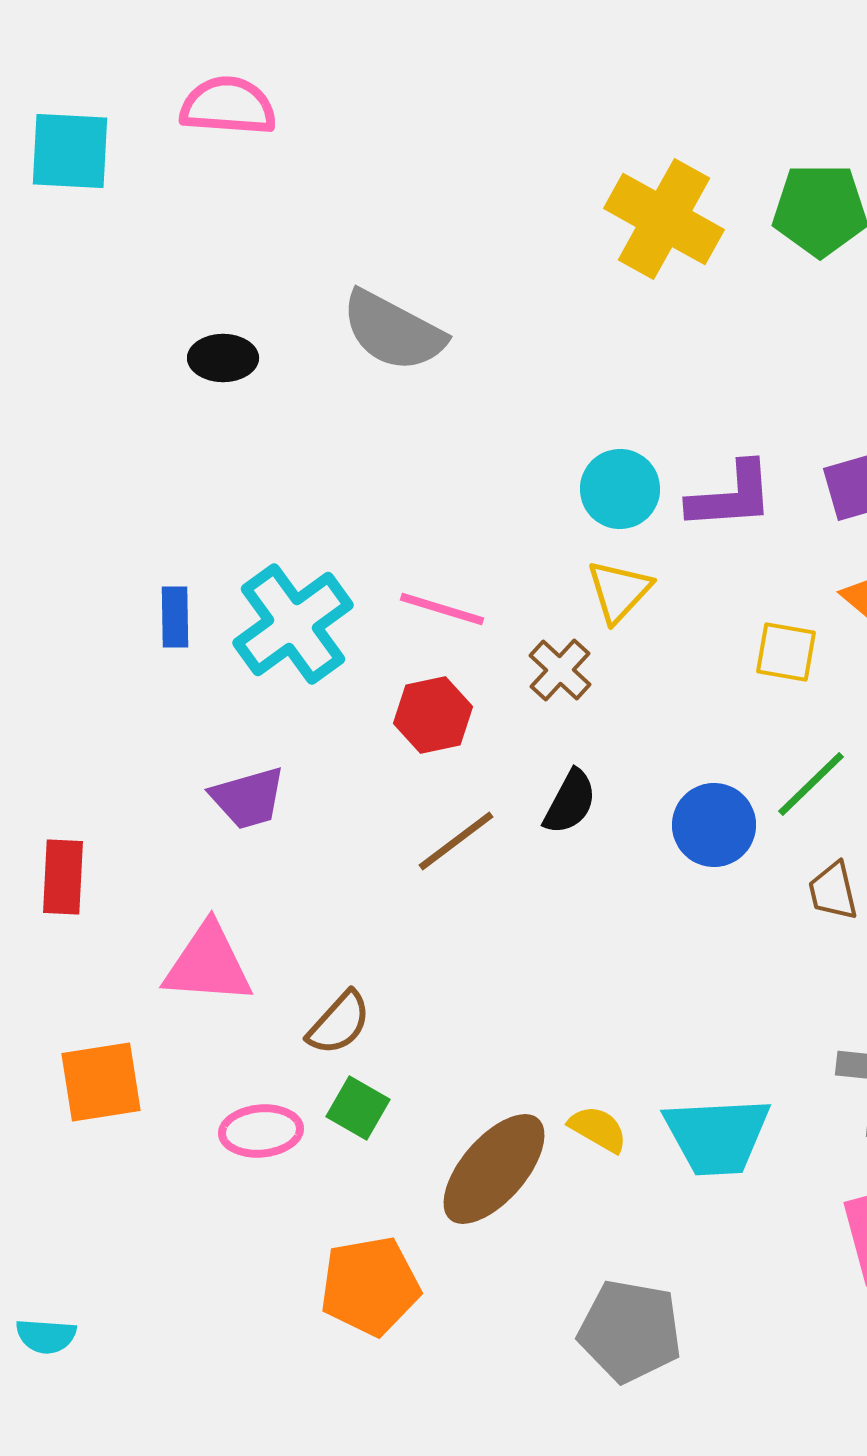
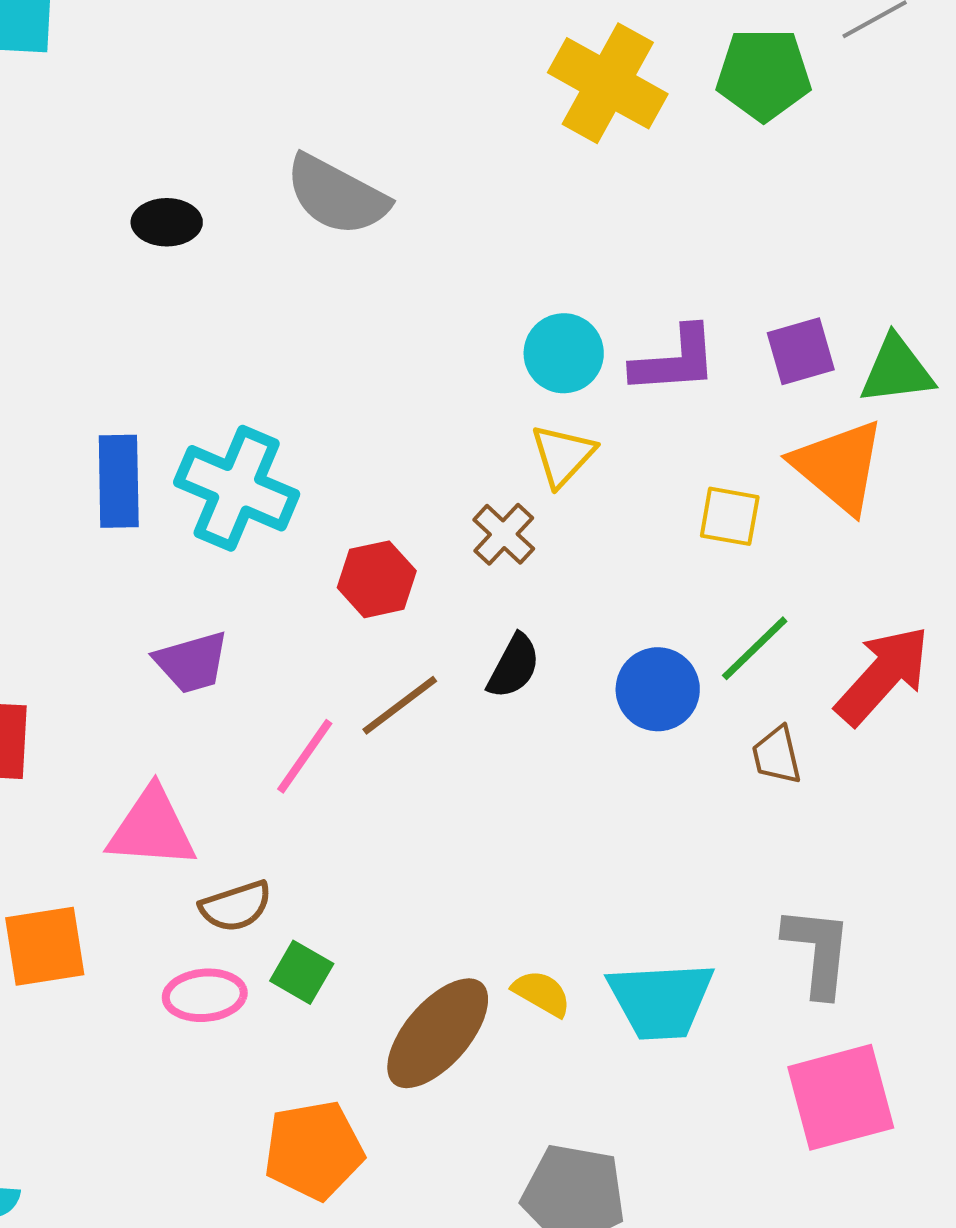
pink line: (442, 609) -> (305, 756), moved, turned -72
blue rectangle: (175, 617) -> (119, 481), size x1.5
cyan cross: (293, 624) -> (237, 488), turned -31
brown semicircle: (339, 1023) -> (236, 906), moved, turned 30

